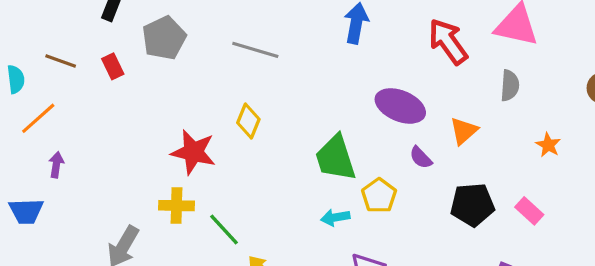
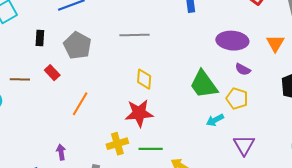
orange line: (38, 118) -> (80, 104), moved
red star: (193, 152) -> (139, 113), moved
purple semicircle: (421, 158) -> (243, 69), moved
purple arrow: (56, 165) -> (61, 152), moved
green line: (224, 229) -> (151, 149), turned -30

